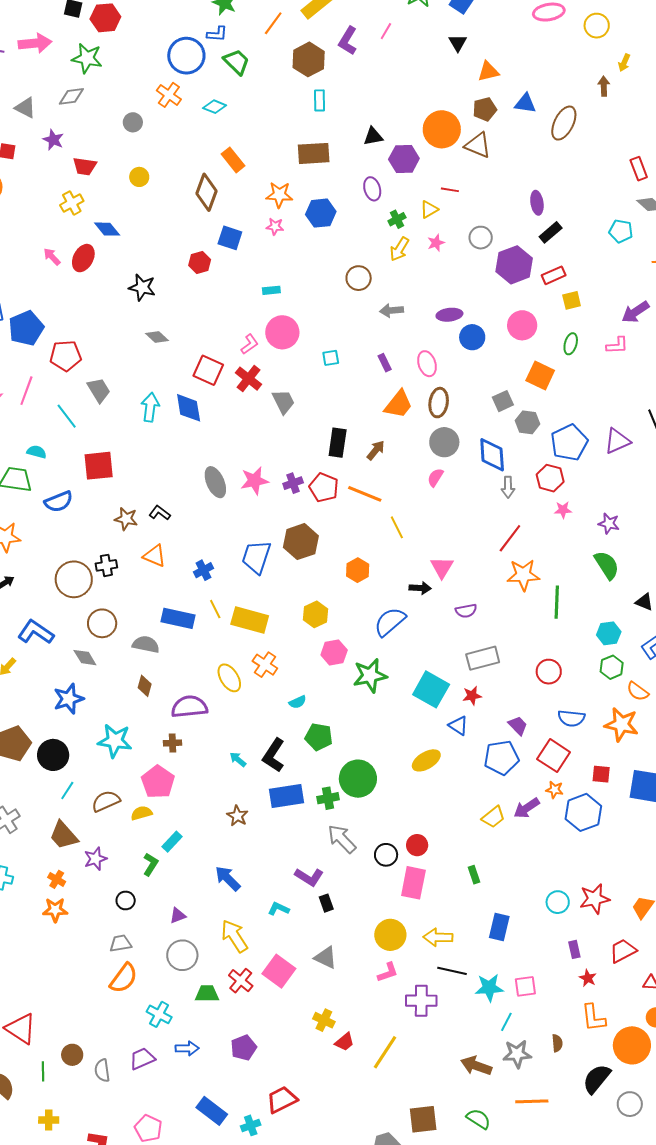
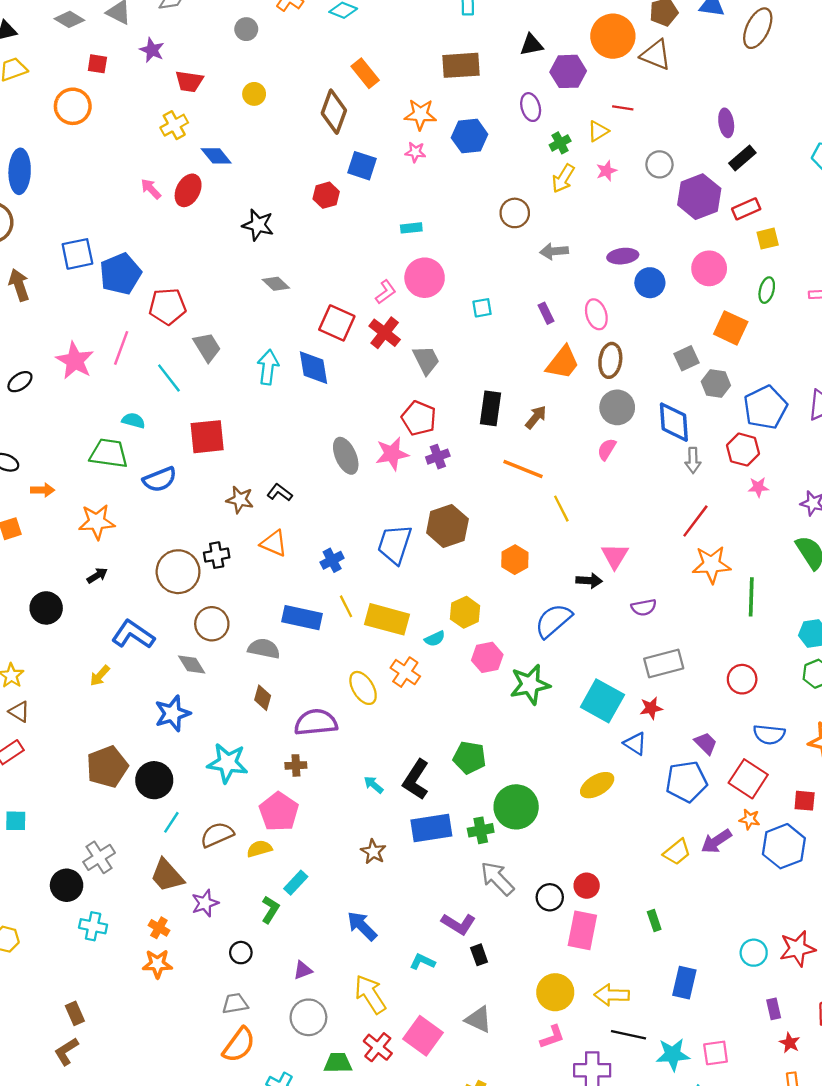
red pentagon: (324, 488) -> (419, 418), moved
cyan semicircle: (298, 702) -> (435, 639), moved

